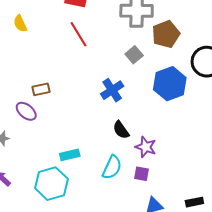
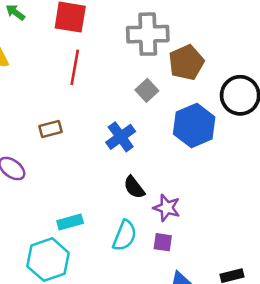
red line: (79, 34) -> (75, 67), turned 44
brown rectangle: (41, 89) -> (51, 129), moved

